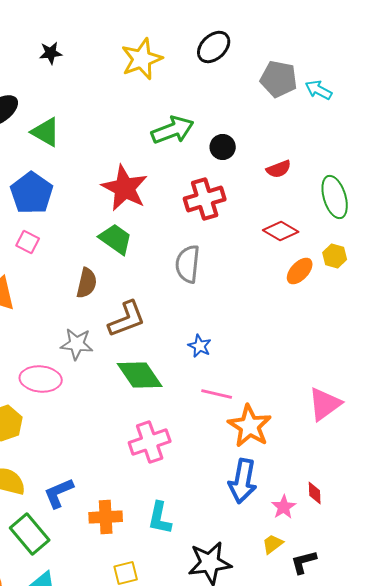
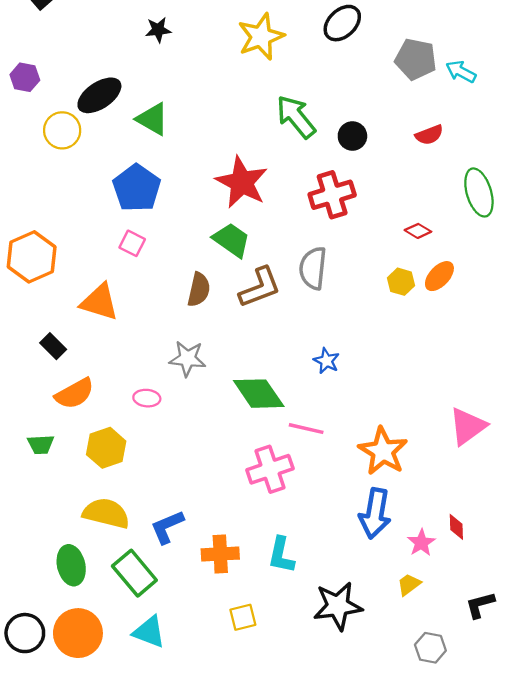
green arrow: (173, 130) -> (296, 117), turned -108
red semicircle: (279, 169) -> (429, 135), moved
red diamond: (281, 231) -> (418, 231), size x0.7
yellow hexagon: (335, 256) -> (401, 282), moved
brown L-shape: (127, 319) -> (260, 287), moved
pink ellipse: (41, 379) -> (147, 398), size x0.6
pink line: (217, 394) -> (306, 429), moved
black L-shape: (304, 562) -> (480, 605), moved

